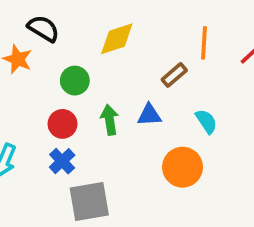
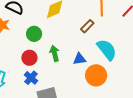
blue triangle: (149, 115) -> (79, 59), moved
cyan semicircle: (206, 121) -> (107, 50), size x1.6

